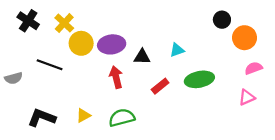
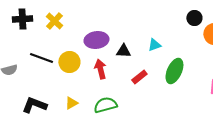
black cross: (28, 21) -> (22, 19), turned -36
yellow circle: (81, 43) -> (69, 62), moved
green ellipse: (199, 79) -> (174, 71), turned -55

